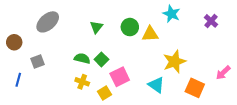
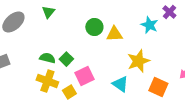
cyan star: (171, 14) -> (149, 25), moved
purple cross: (211, 21) -> (169, 12), moved
green triangle: (96, 27) -> (48, 12), moved
yellow cross: (82, 82) -> (47, 81), size x1.5

